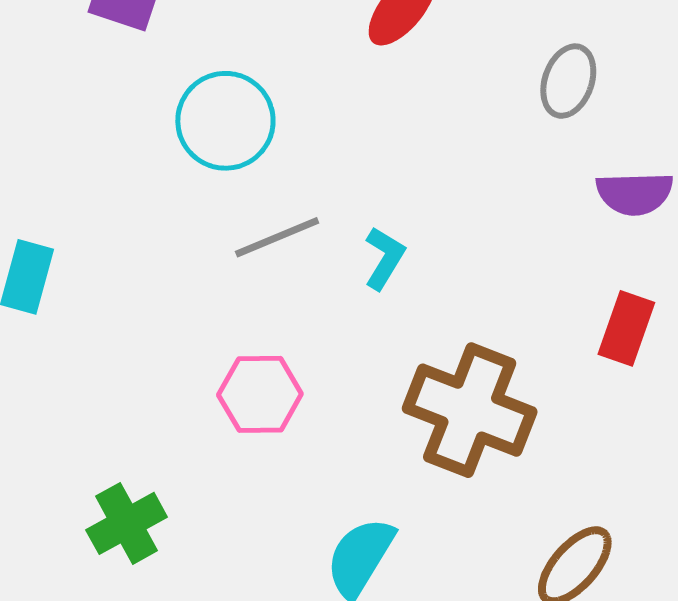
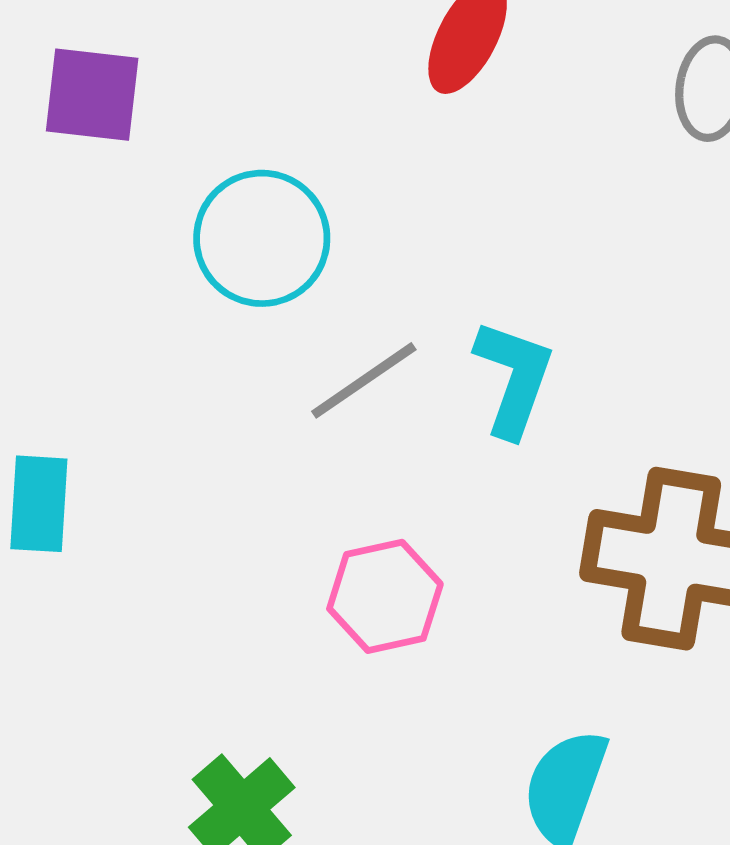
cyan L-shape: (384, 258) -> (514, 378), size x1.4

